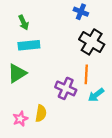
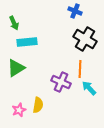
green arrow: (24, 23) -> (14, 23), moved
cyan arrow: (96, 95) -> (89, 88), turned 84

